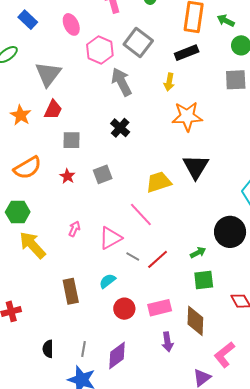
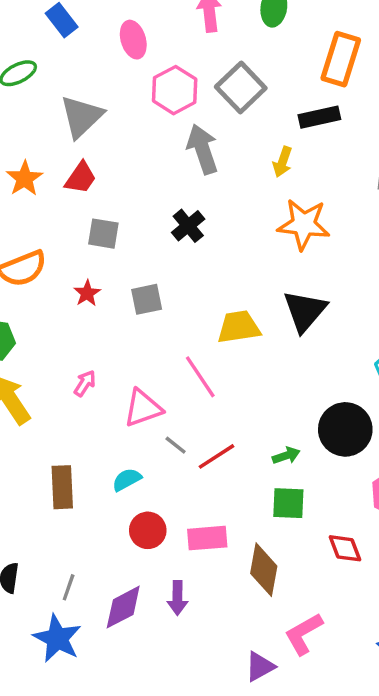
purple arrow: (167, 342) -> (177, 598), moved

